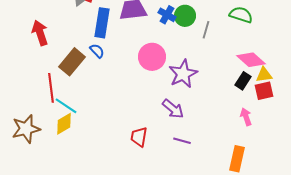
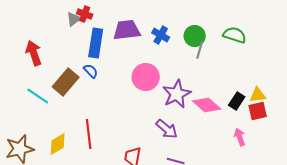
green circle: (185, 16) -> (195, 36), moved
pink diamond: (251, 60) -> (207, 105), moved
red line: (51, 88) -> (89, 134), moved
cyan line: (66, 106) -> (38, 96), moved

